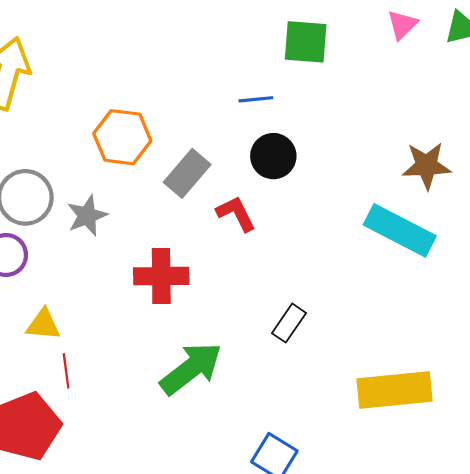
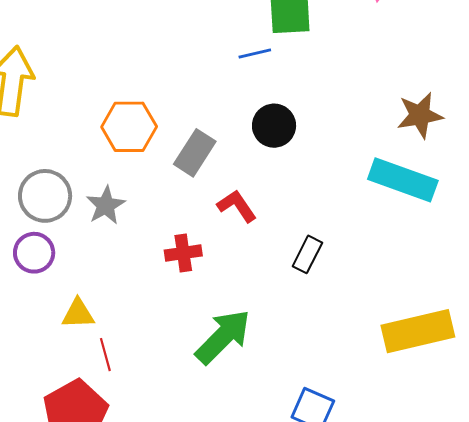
blue line: (256, 99) -> (255, 53), moved
red L-shape: (236, 214) -> (237, 206), moved
red cross: (161, 276) -> (183, 253), size x0.7
black rectangle: (289, 323) -> (307, 254), moved

